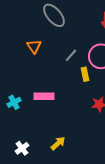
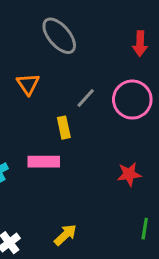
yellow rectangle: (85, 74) -> (64, 128), moved

